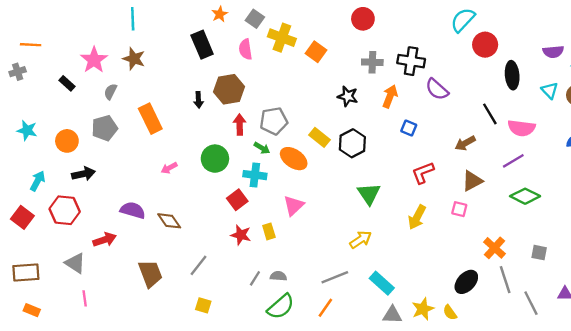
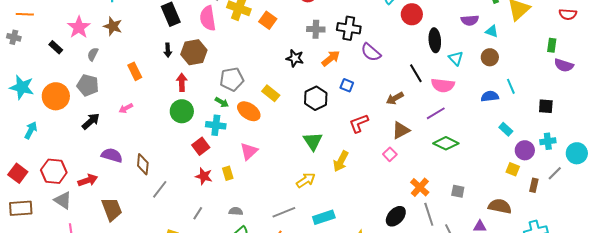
pink semicircle: (245, 49) -> (208, 18), size x1.4
gray cross: (18, 72) -> (14, 37), turned 32
cyan triangle: (550, 90) -> (456, 58), moved
orange arrow: (390, 96) -> (331, 58), turned 30
black arrow: (199, 100) -> (168, 50), moved
orange rectangle: (150, 119) -> (135, 71), moved, size x0.7
red arrow: (240, 125) -> (182, 82), moved
gray pentagon: (105, 128) -> (88, 85), turned 30
cyan star: (27, 130) -> (22, 87), size x1.4
orange circle: (67, 141) -> (56, 96), size x1.4
black hexagon: (352, 143) -> (316, 98), moved
pink arrow: (169, 168) -> (126, 108), moved
black arrow: (83, 174) -> (91, 121), moved, turned -30
pink square: (459, 209) -> (390, 154), turned 32
red hexagon: (65, 210) -> (54, 171), moved
red square: (22, 217) -> (18, 173), moved
yellow arrow: (417, 217) -> (341, 161), moved
brown diamond: (169, 221) -> (143, 164), turned 40
gray line: (199, 265) -> (160, 189), moved
brown trapezoid: (150, 274) -> (112, 209), moved
gray line: (255, 278) -> (198, 213), moved
cyan rectangle: (382, 283) -> (324, 217), turned -60

